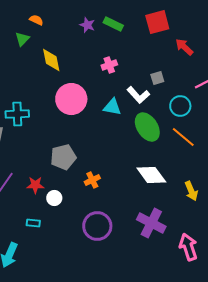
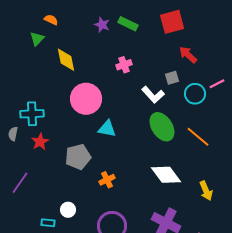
red arrow: (184, 47) -> (188, 55), moved
cyan circle: (180, 106) -> (195, 94), moved
cyan triangle: (112, 107) -> (107, 129), moved
red star: (35, 185) -> (40, 142), moved, turned -30
white circle: (54, 198) -> (68, 210), moved

